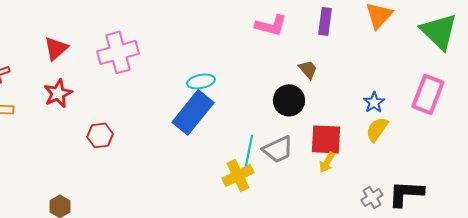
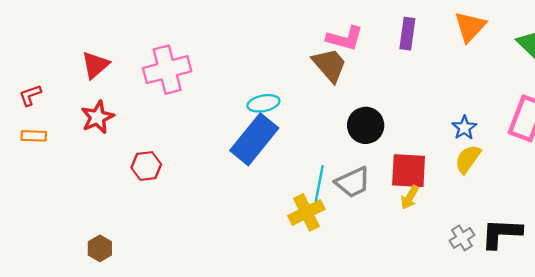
brown trapezoid: (308, 69) -> (330, 65), moved, size x1.6

